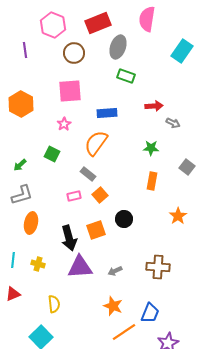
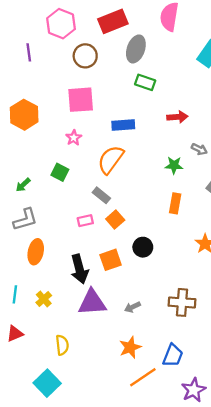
gray arrow: (173, 123) -> (199, 149), moved
yellow cross: (38, 264) -> (44, 299), turned 32
orange star: (113, 306) -> (130, 347), turned 30

